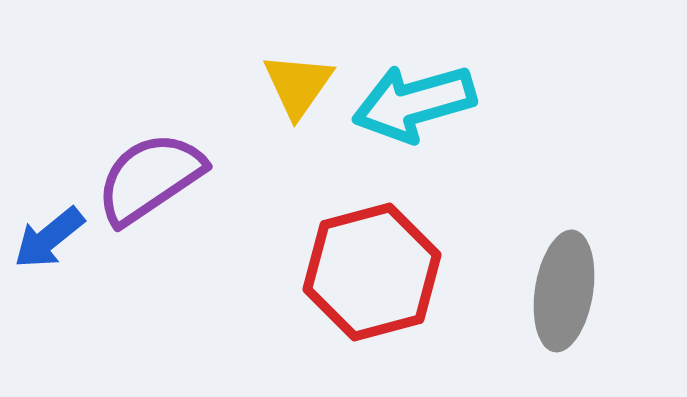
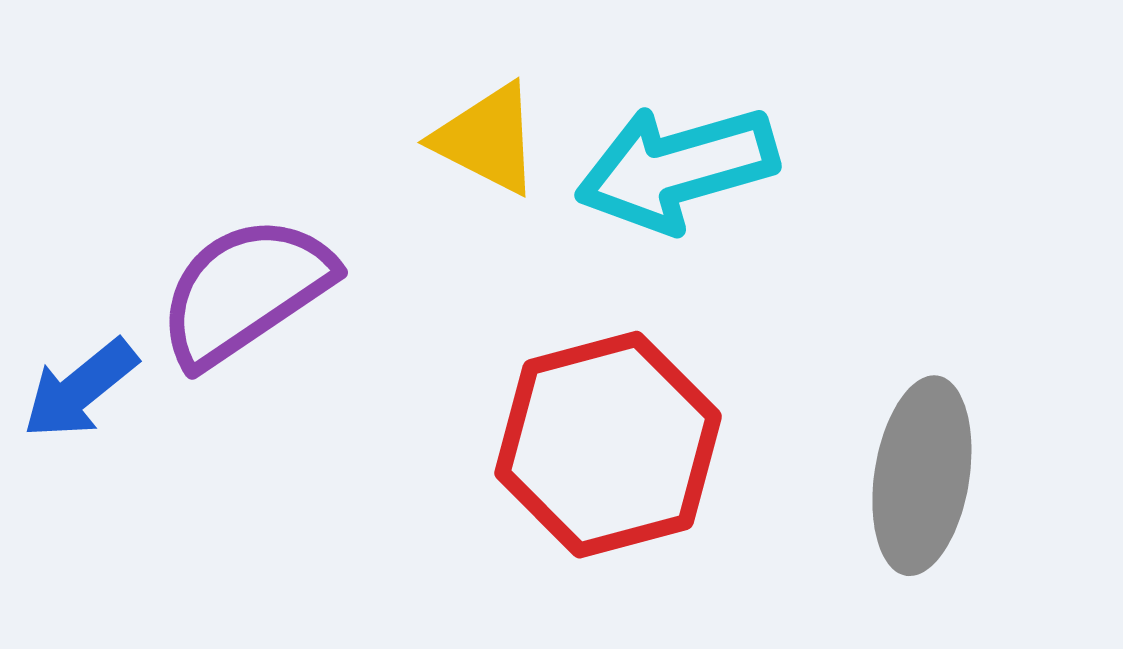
yellow triangle: (298, 85) -> (487, 139), turned -38

